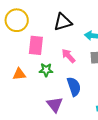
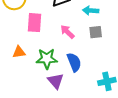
green star: (46, 70) -> (47, 59), moved, size x1.5

